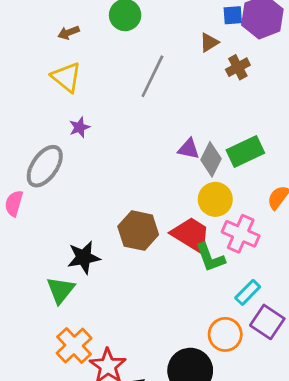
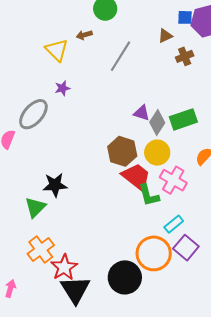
brown arrow: (69, 33) -> (84, 35), moved
brown hexagon: (138, 231) -> (122, 151), moved
orange circle: (225, 334) -> (154, 253), size x1.4

